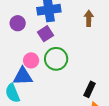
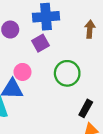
green circle: (56, 59) -> (67, 73), moved

